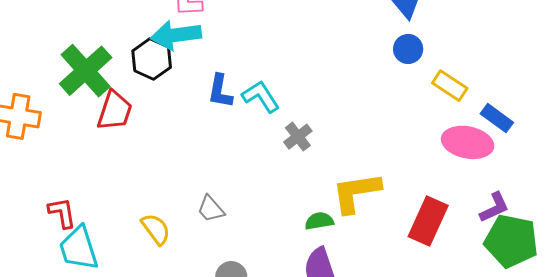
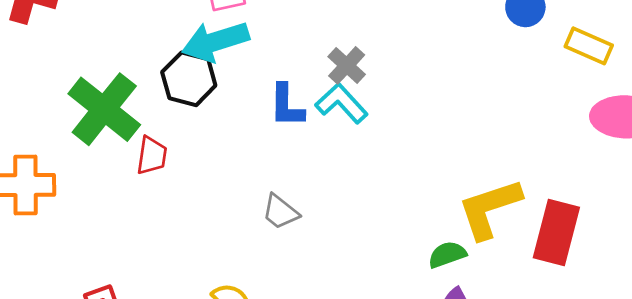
red trapezoid: (115, 111) -> (152, 156), size x0.7
gray cross: (298, 137) -> (347, 65), moved
gray trapezoid: (211, 209) -> (280, 212), moved
red rectangle: (428, 221) -> (556, 233), moved

